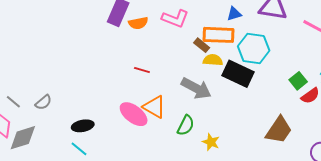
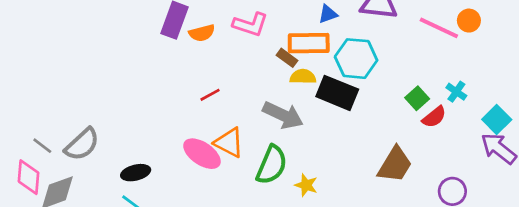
red line: (142, 70) -> (210, 95), turned -42
gray semicircle: (43, 102) -> (82, 144), size x1.6
green semicircle: (186, 125) -> (272, 165), size x1.4

